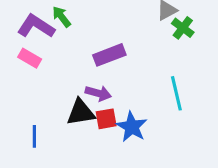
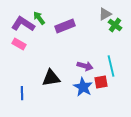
purple rectangle: (109, 55) -> (65, 26), moved
purple arrow: (98, 93) -> (85, 66), moved
red square: (106, 119) -> (101, 82), moved

